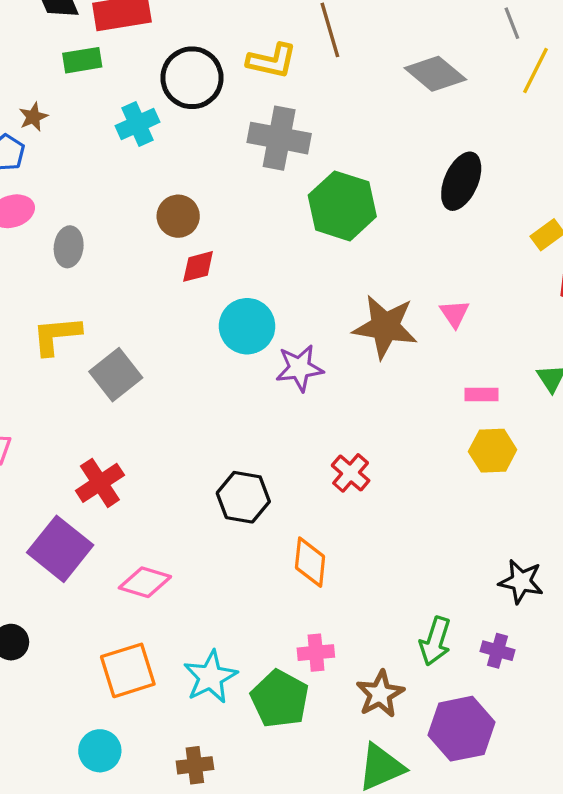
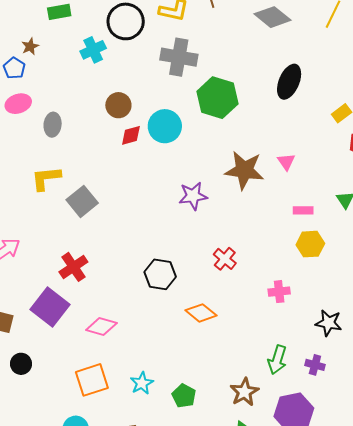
cyan circle: (247, 326) -> (165, 126), moved
orange diamond: (310, 562) -> (201, 313), turned -56
pink cross: (316, 653) -> (279, 292), moved
cyan star: (210, 677) -> (142, 383), size x0.7
green pentagon: (280, 699) -> (184, 396), size x0.7

